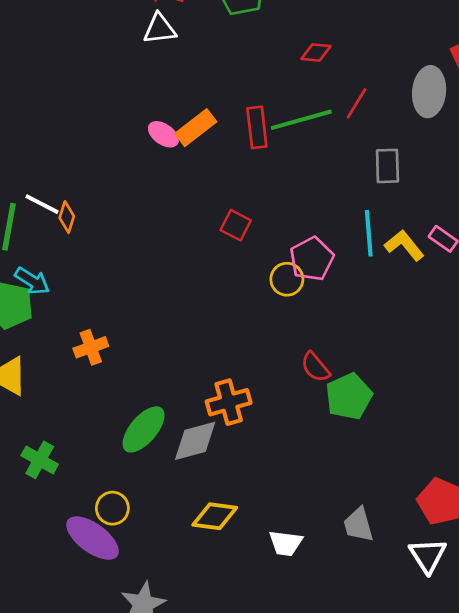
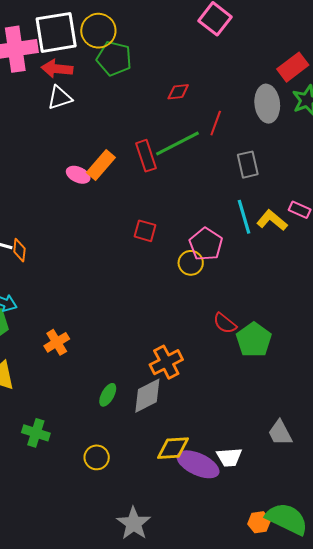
green ellipse: (144, 429) -> (108, 395), size x0.6
purple ellipse: (93, 538) -> (198, 464), moved

